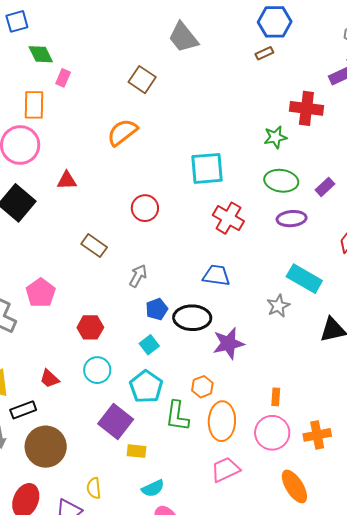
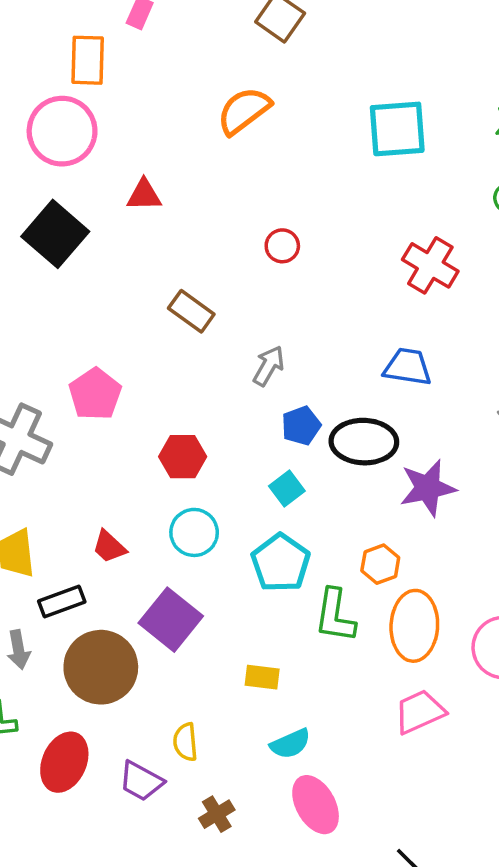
cyan square: (207, 168) -> (397, 129), moved
red circle: (145, 208) -> (282, 246), size x0.7
purple square: (116, 422) -> (171, 620), moved

